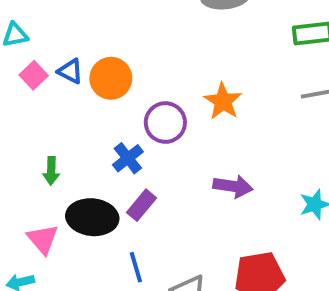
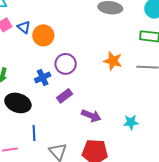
orange star: (223, 101) -> (113, 61), moved, turned -30
purple arrow: (233, 186) -> (91, 116), moved
purple rectangle: (141, 205) -> (64, 96), moved

